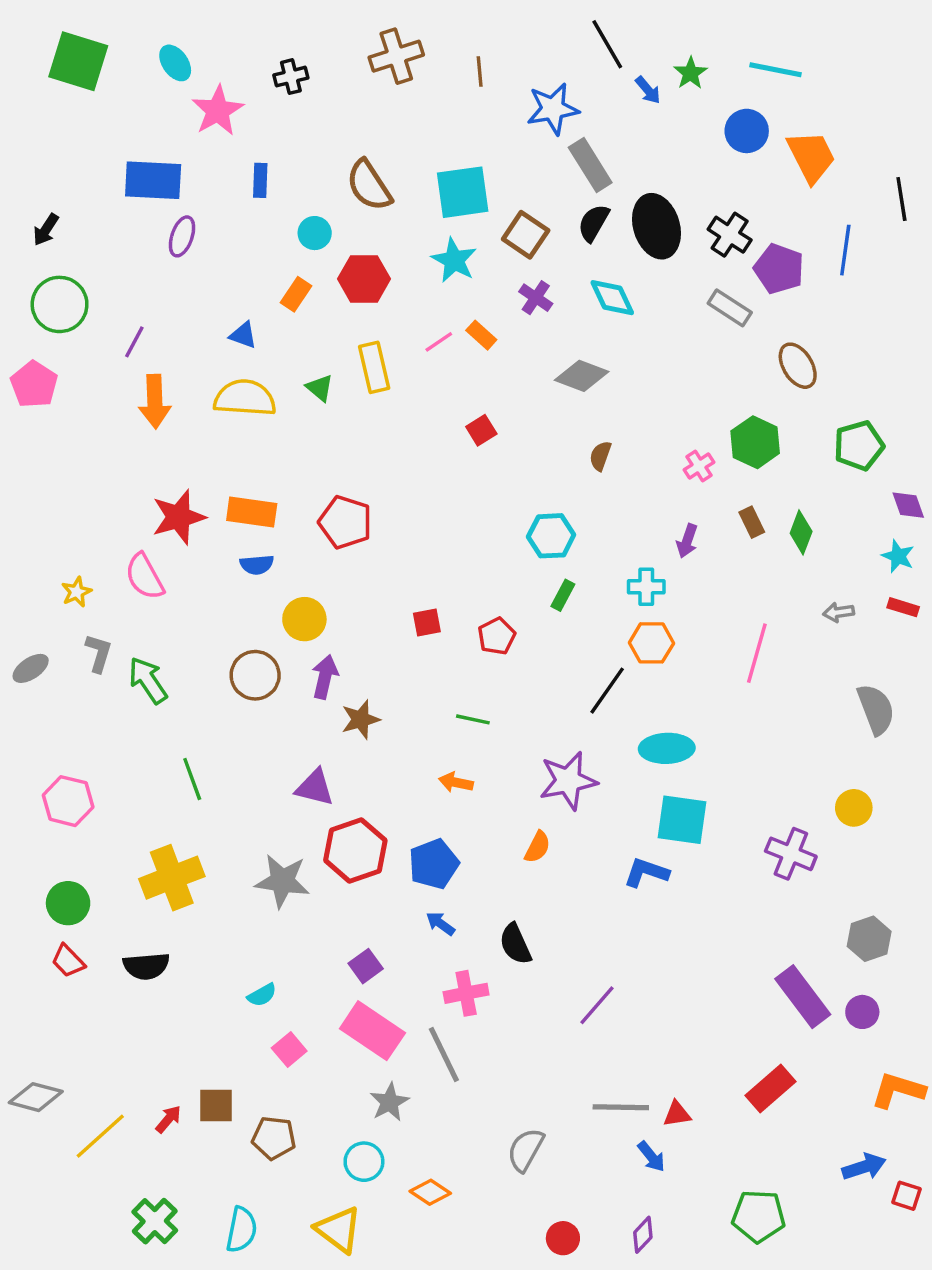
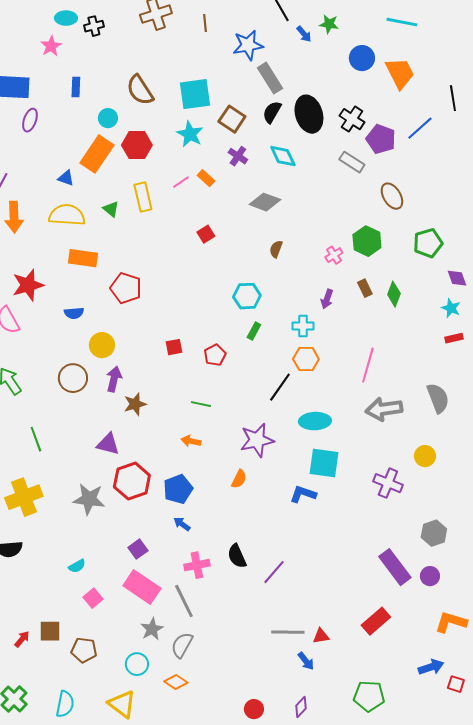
cyan ellipse: (175, 63) -> (66, 18), moved, turned -55
cyan line: (776, 70) -> (402, 22), moved
green star: (691, 73) -> (329, 24), turned -30
pink star: (218, 111) -> (51, 46), size x0.7
blue line: (845, 250) -> (420, 128), turned 40
orange rectangle: (296, 294) -> (97, 154), size x1.8
orange rectangle: (252, 512) -> (83, 258), moved
red rectangle: (903, 607) -> (454, 338), turned -30
gray arrow: (838, 612) -> (384, 409), moved, size x2.0
black semicircle: (515, 944) -> (237, 556), moved
gray semicircle: (526, 1150) -> (182, 645), moved

